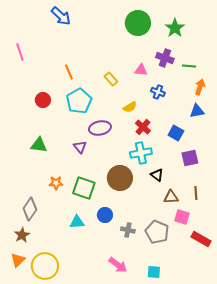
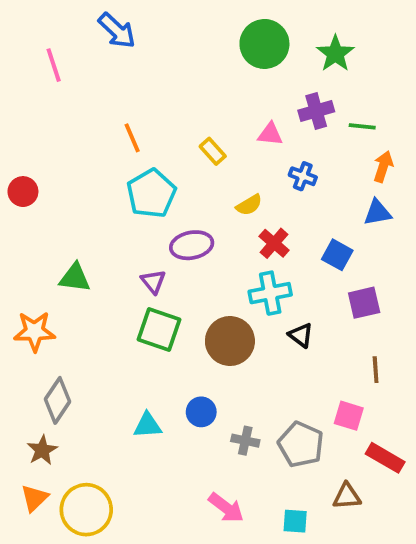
pink line: (20, 52) -> (54, 65), moved
purple cross: (165, 58) -> (316, 111), turned -36
red circle: (43, 100) -> (23, 192), moved
orange star: (56, 183) -> (34, 331), moved, size x1.5
green square: (84, 188) -> (159, 329), moved
brown triangle: (171, 197) -> (347, 496), moved

